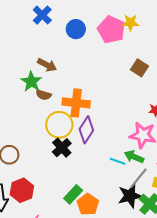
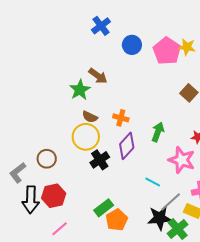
brown semicircle: (44, 95) -> (90, 117), moved
orange cross: (76, 103) -> (121, 118), size x0.6
yellow circle: (59, 125) -> (86, 137), moved
green arrow: (134, 157) -> (158, 132), moved, turned 78

